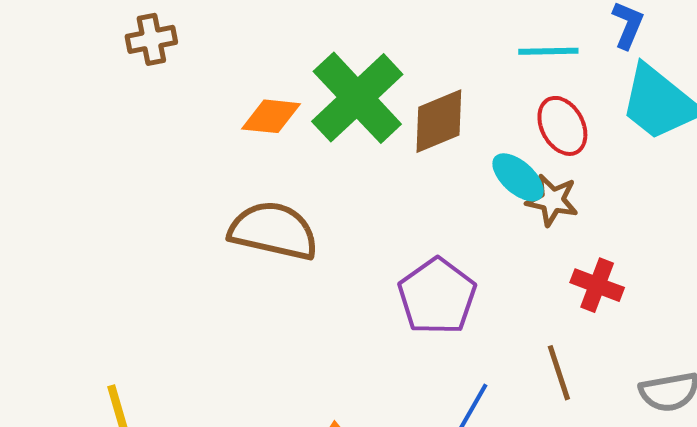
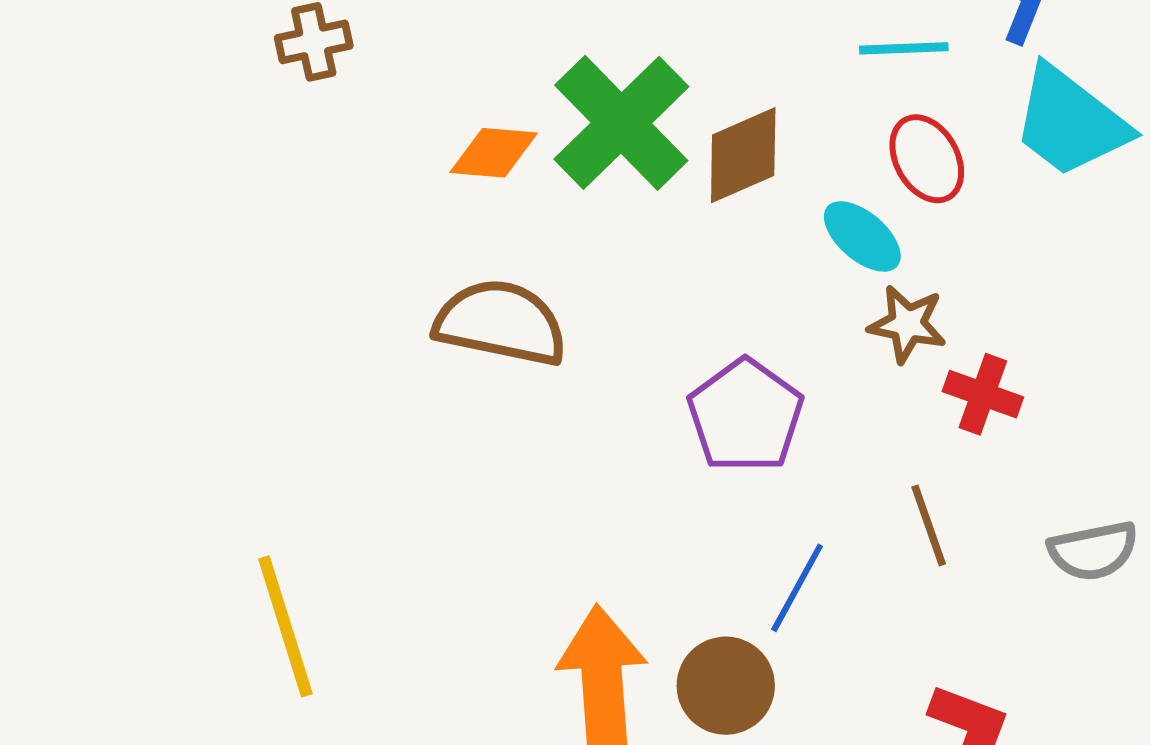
brown star: (552, 200) -> (907, 324), moved

